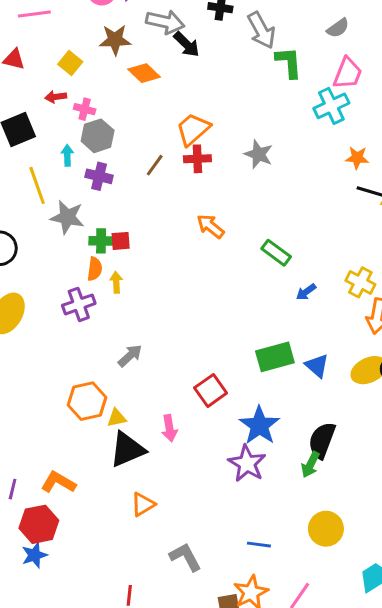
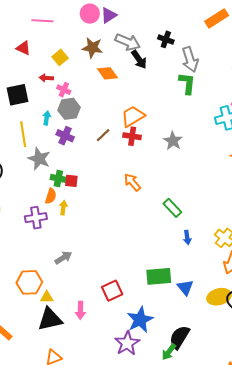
green L-shape: (289, 62) -> (187, 83), moved
blue arrow: (306, 292) -> (187, 237), turned -72

